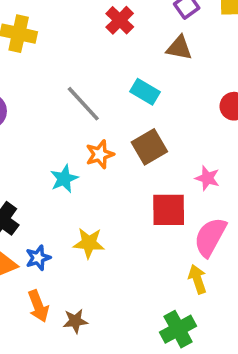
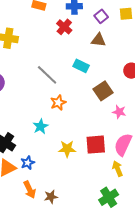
brown square: (149, 147) -> (103, 91), moved
cyan star: (64, 179) -> (40, 126), moved
red square: (169, 210) -> (96, 145), moved
yellow star: (89, 243) -> (67, 149), moved

